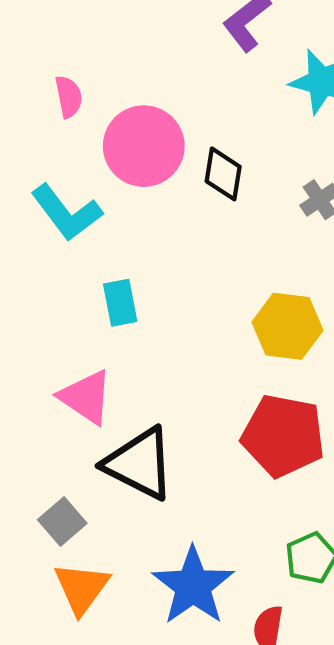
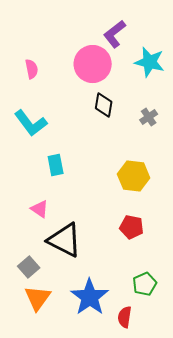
pink circle: (144, 146) -> (93, 64), moved
pink triangle: (86, 397) -> (40, 209), size x0.7
red pentagon: (283, 436) -> (132, 227), size x0.6

